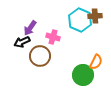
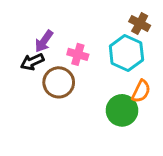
brown cross: (95, 16) -> (140, 24), turned 32
cyan hexagon: (80, 20) -> (126, 53), moved

